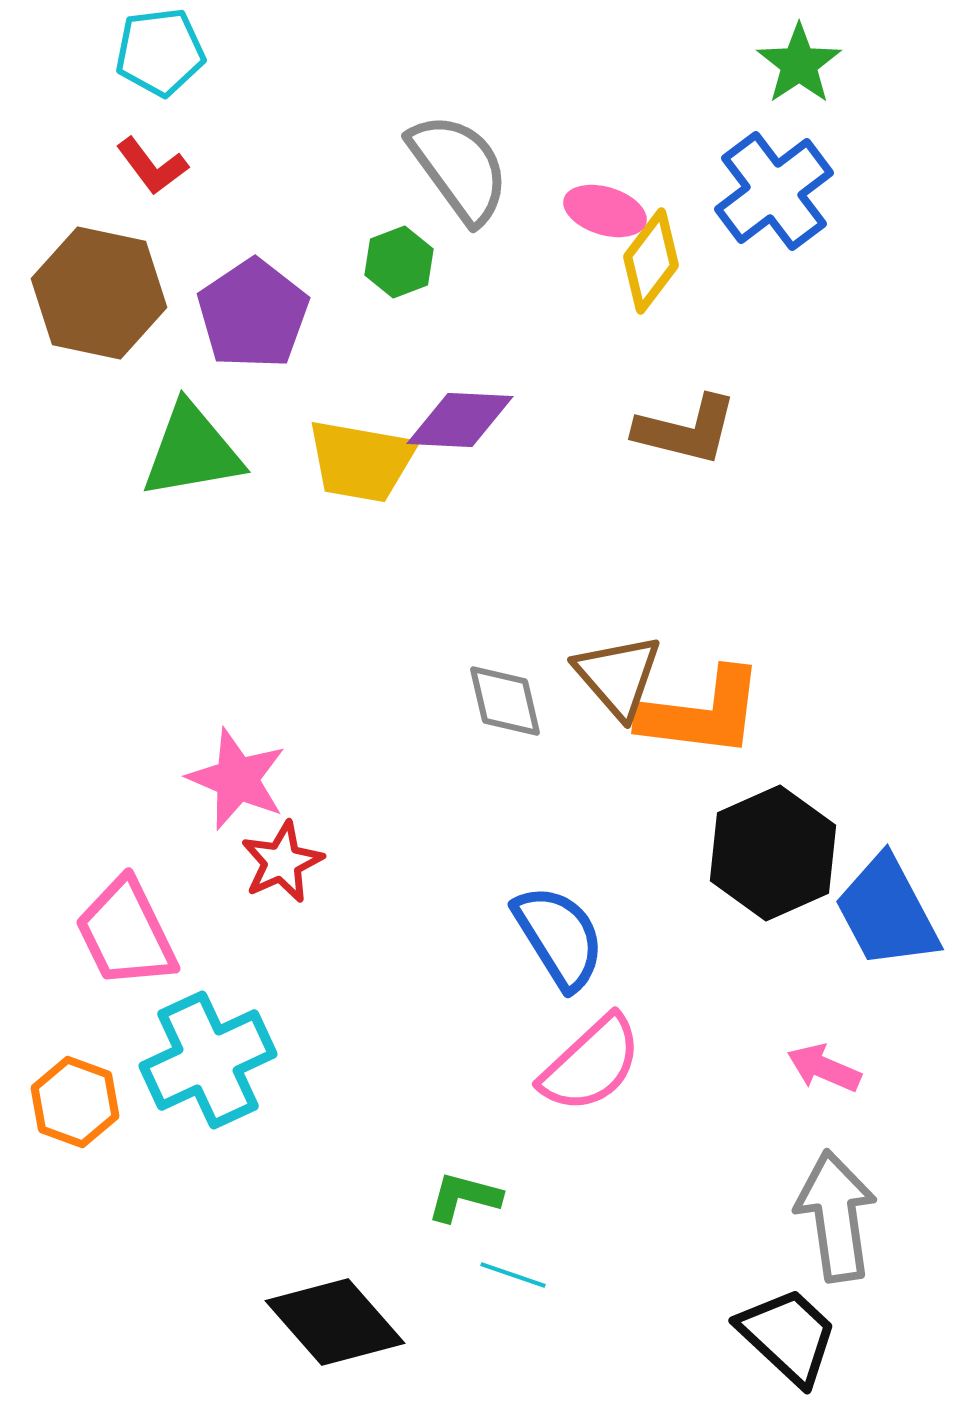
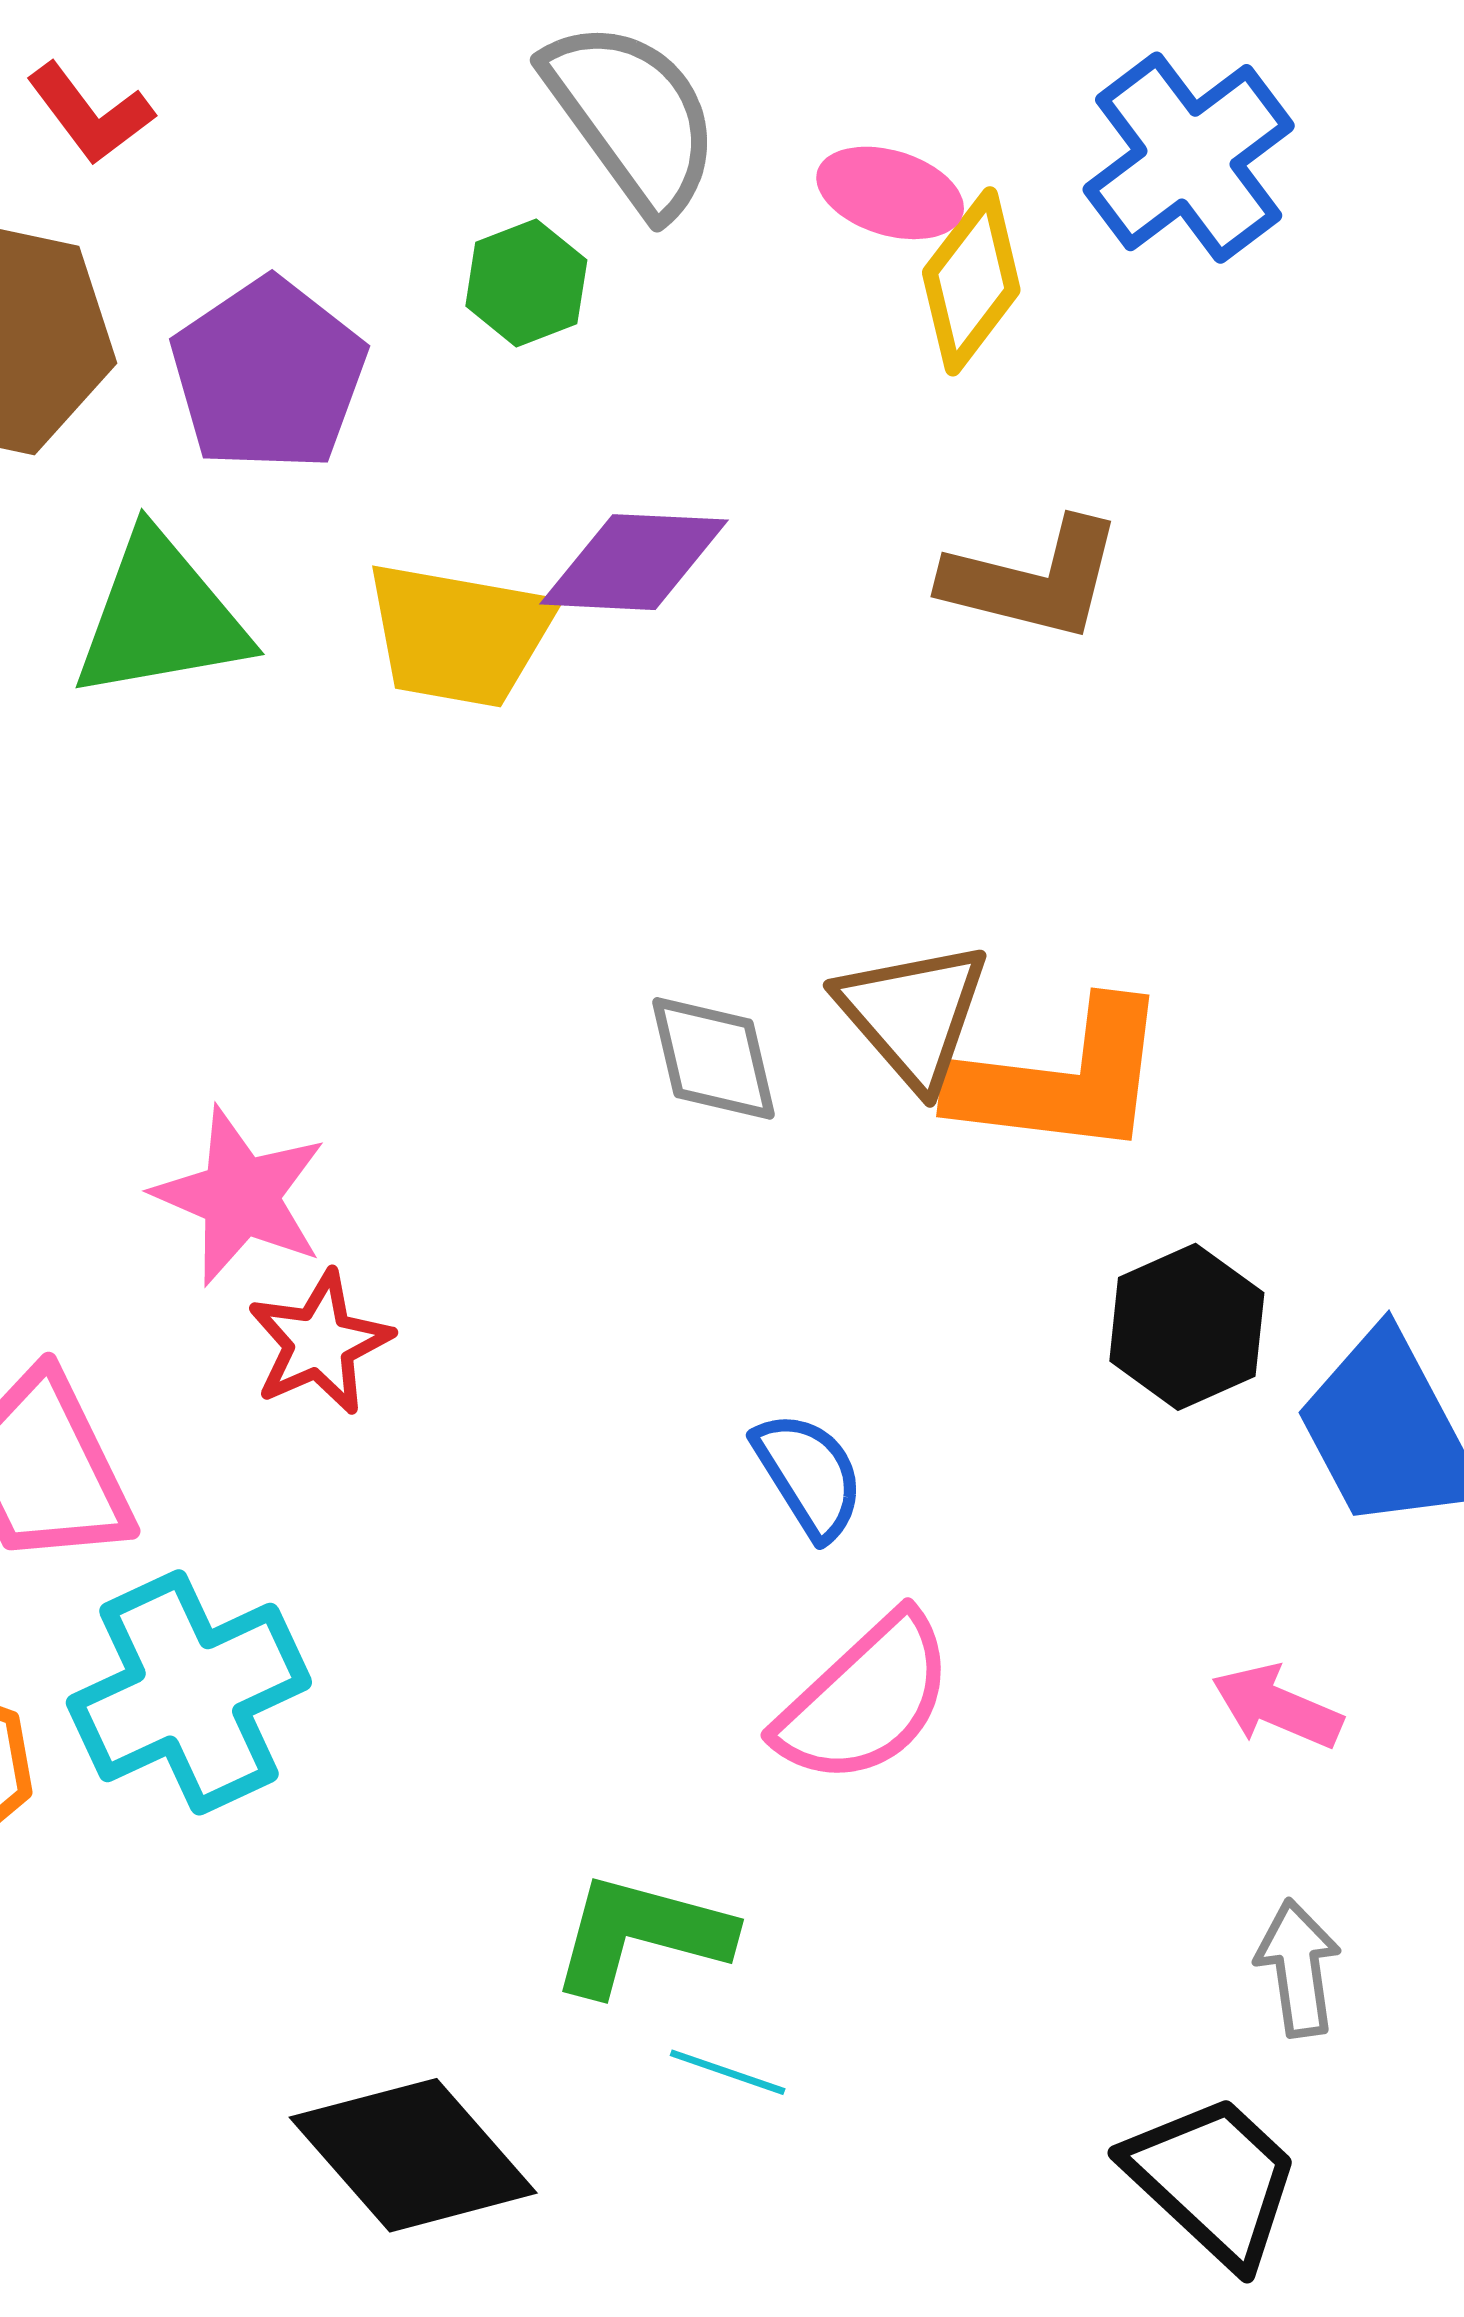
black hexagon: (773, 853) -> (1187, 1327), size x0.7
blue semicircle: (559, 937) -> (809, 1475), size x0.7
green L-shape: (464, 1197) -> (641, 1934), size x1.4
gray arrow: (836, 1216) -> (1298, 1968), size x0.6

